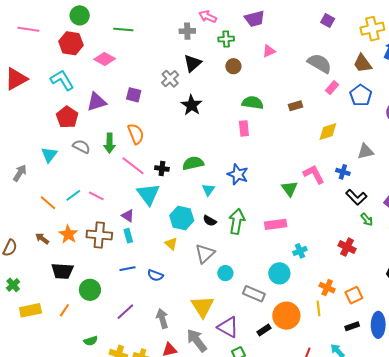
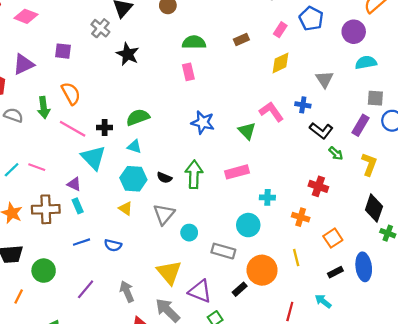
pink rectangle: (332, 88) -> (280, 30), moved
gray triangle: (365, 151) -> (324, 79), turned -42
blue star: (238, 174) -> (203, 122), moved
cyan triangle: (208, 190) -> (134, 146), moved, turned -40
cyan cross: (300, 251) -> (267, 197), turned 32
orange cross: (327, 288) -> (301, 217), moved

